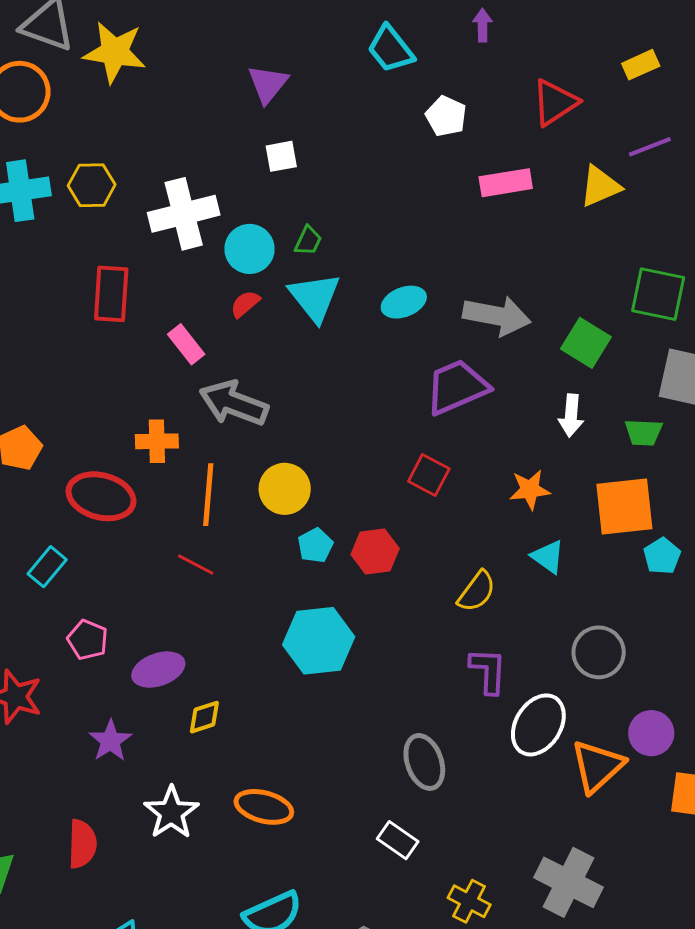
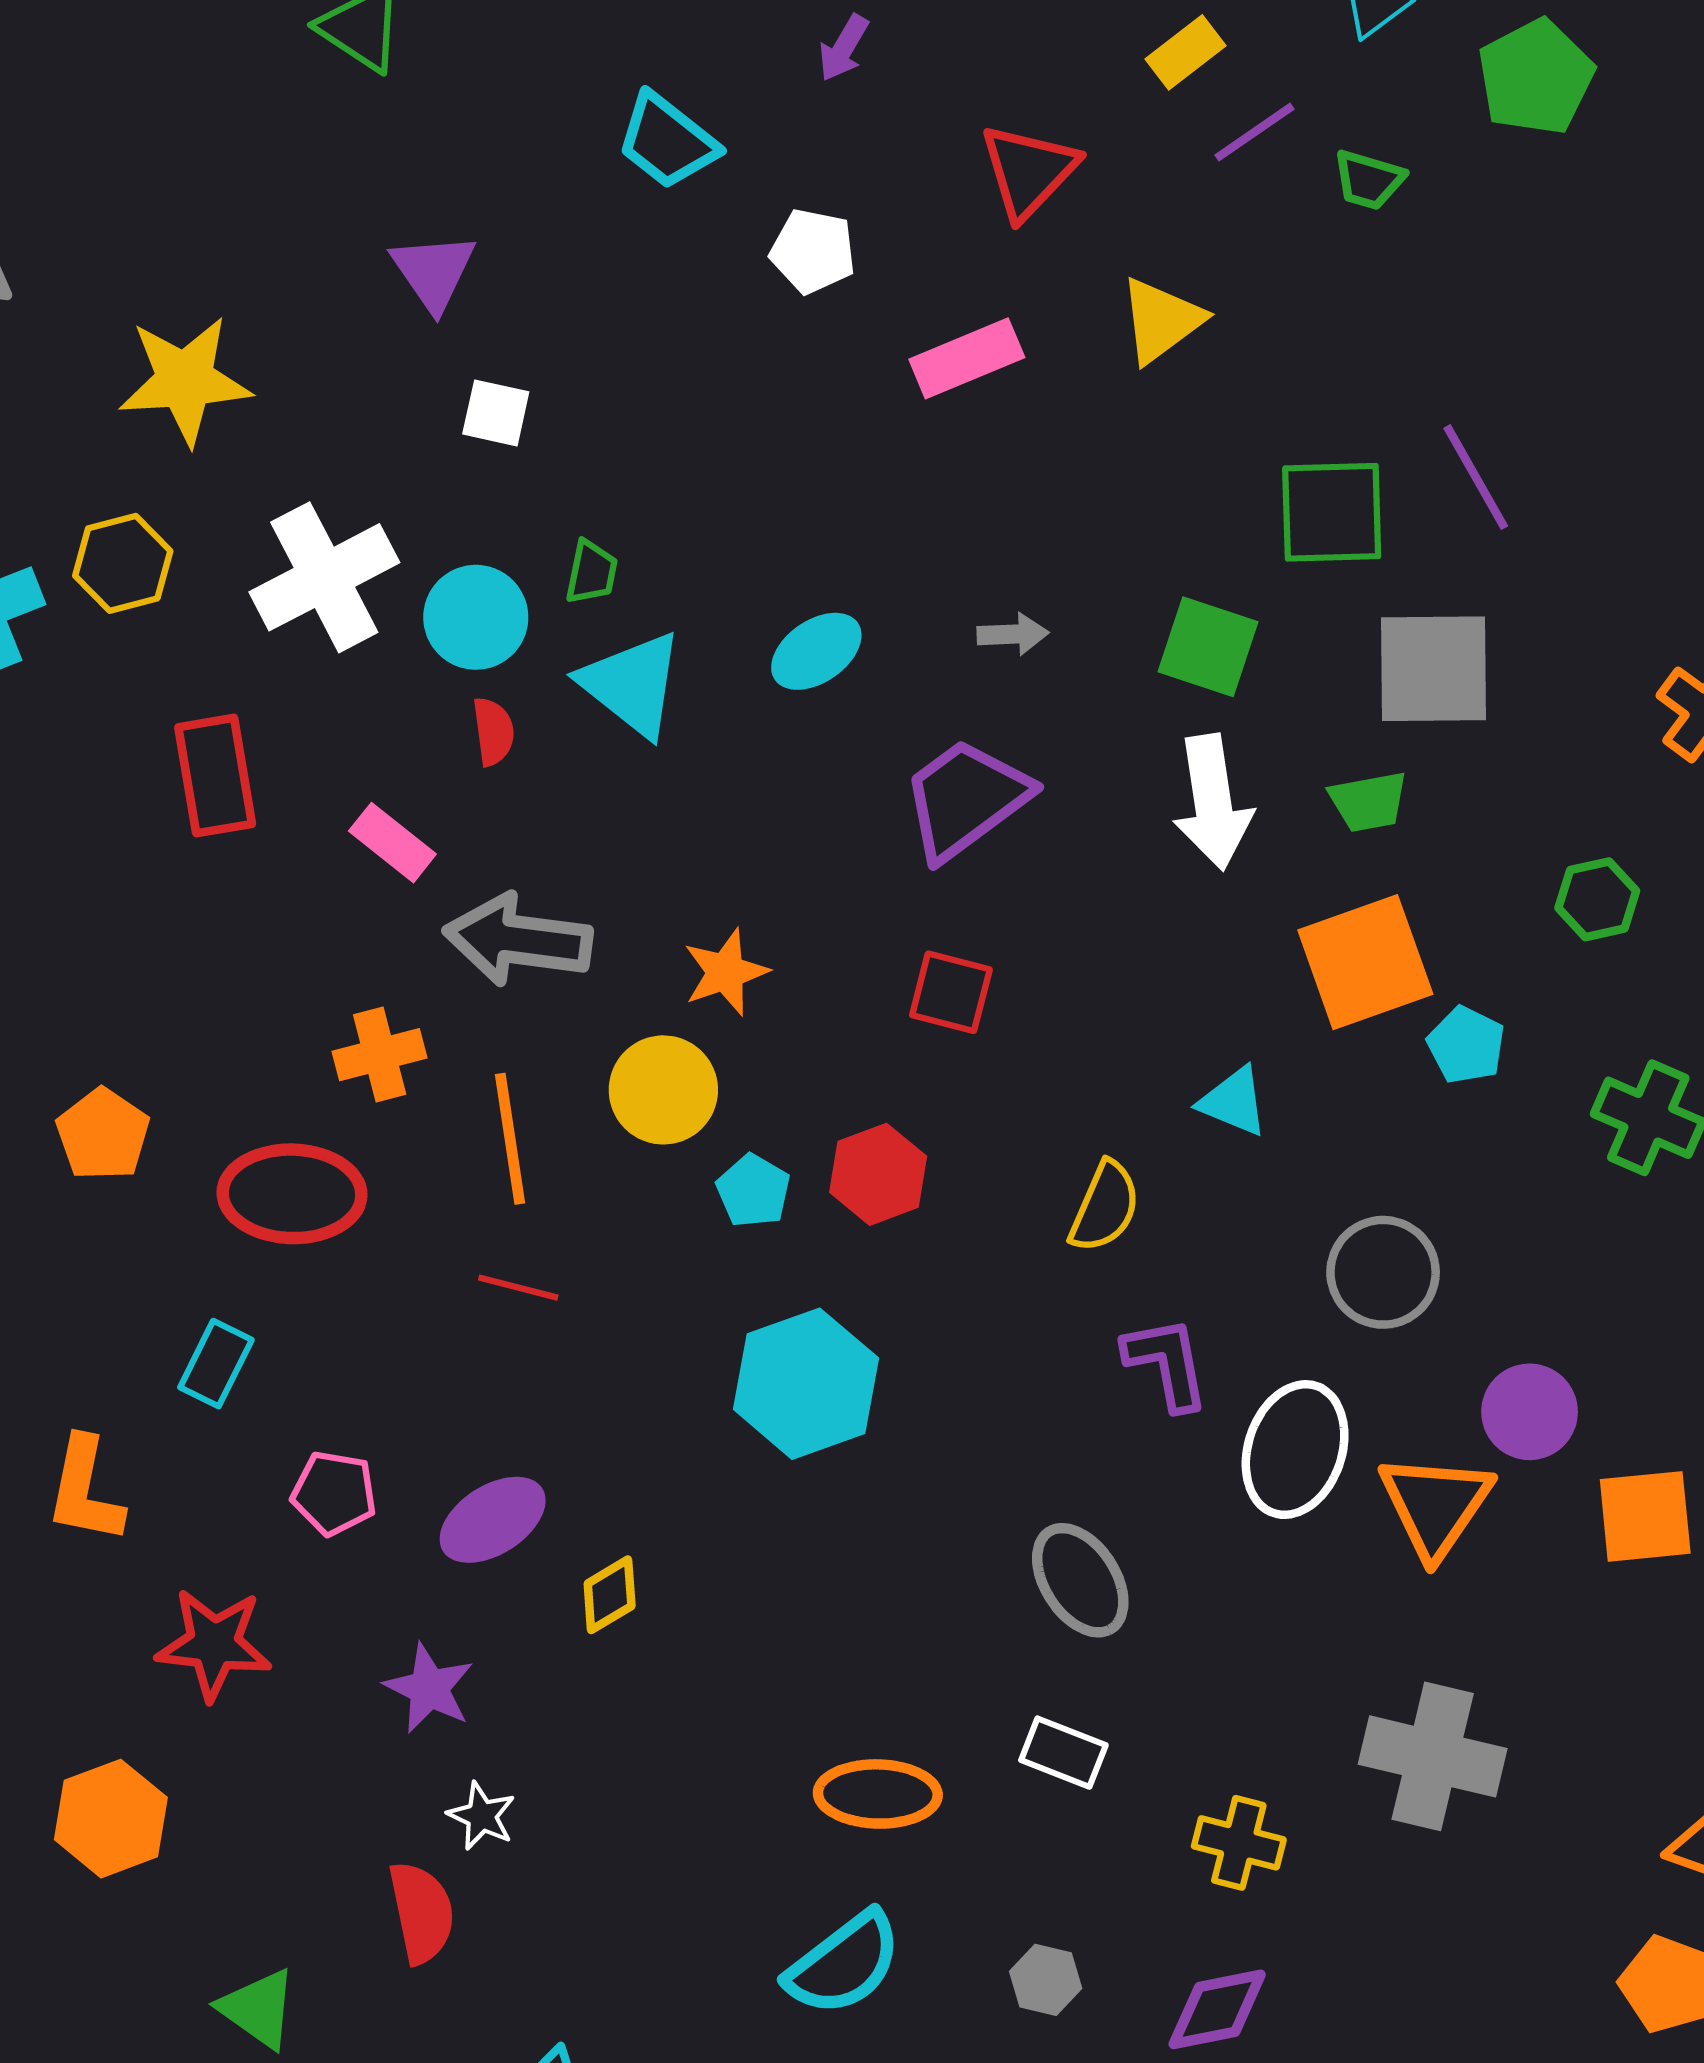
purple arrow: (483, 25) -> (844, 48), turned -136
yellow star: (115, 52) -> (185, 380), moved
purple line: (650, 147) -> (1254, 132), moved
white square: (281, 156) -> (496, 413), turned 36
red semicircle: (245, 304) -> (493, 731), turned 136
gray arrow: (497, 316) -> (1013, 634), size x0.5
white arrow: (571, 416) -> (1213, 802), size x1.5
orange star: (530, 490) -> (726, 972), moved
orange ellipse: (264, 807) -> (878, 1794), moved
white star: (171, 813) -> (482, 1816), moved, size x0.6

